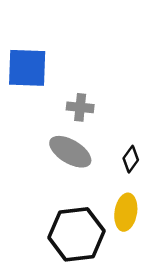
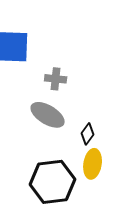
black diamond: (131, 159) -> (88, 134), moved

